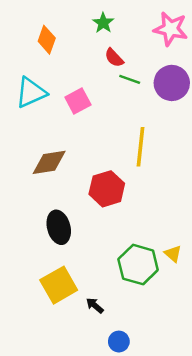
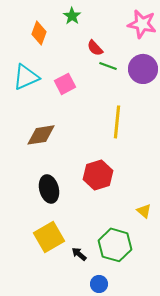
green star: (103, 23) -> (72, 16), moved
red hexagon: (107, 189) -> (98, 175), moved
green hexagon: (138, 265) -> (115, 245), moved

